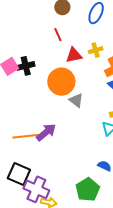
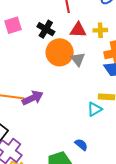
black cross: (26, 66) -> (46, 29), moved, turned 30
gray triangle: (76, 100) -> (78, 59), moved

